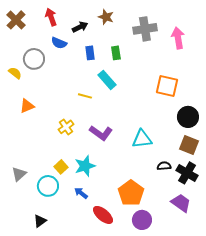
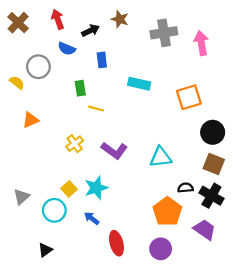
green rectangle: (116, 53) -> (80, 88), moved
cyan rectangle: (107, 80) -> (139, 84), moved, turned -36
orange square: (167, 86) -> (189, 97), turned -30
orange pentagon: (131, 193) -> (167, 211), moved
red ellipse: (103, 215) -> (116, 243), turned 35

